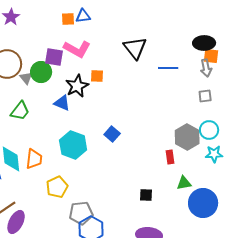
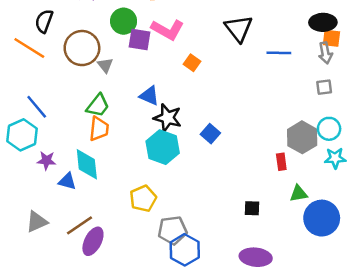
green circle: (41, 72) -> (124, 21), moved
orange square: (97, 76) -> (192, 63), turned 32
black star: (77, 86) -> (168, 118), moved, turned -30
orange trapezoid: (34, 159) -> (99, 129), moved

